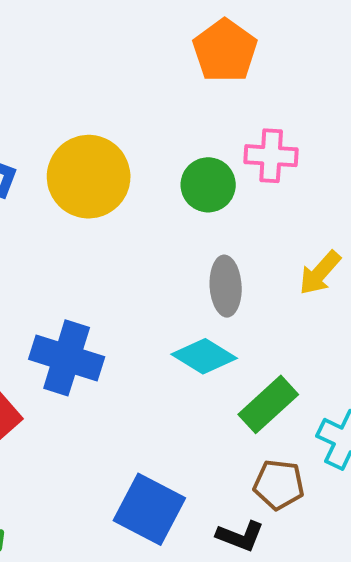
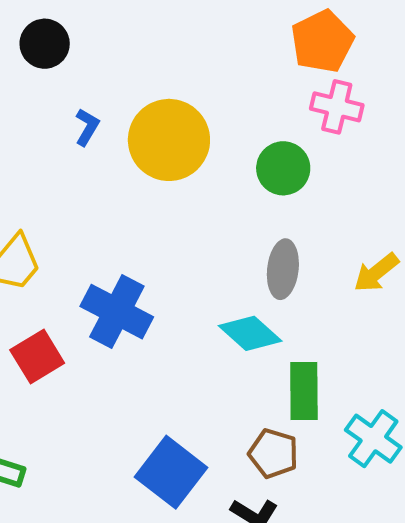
pink cross: (271, 156) -> (337, 107), moved
green rectangle: (268, 404) -> (304, 391), turned -58
brown pentagon: (279, 485) -> (273, 454), moved

